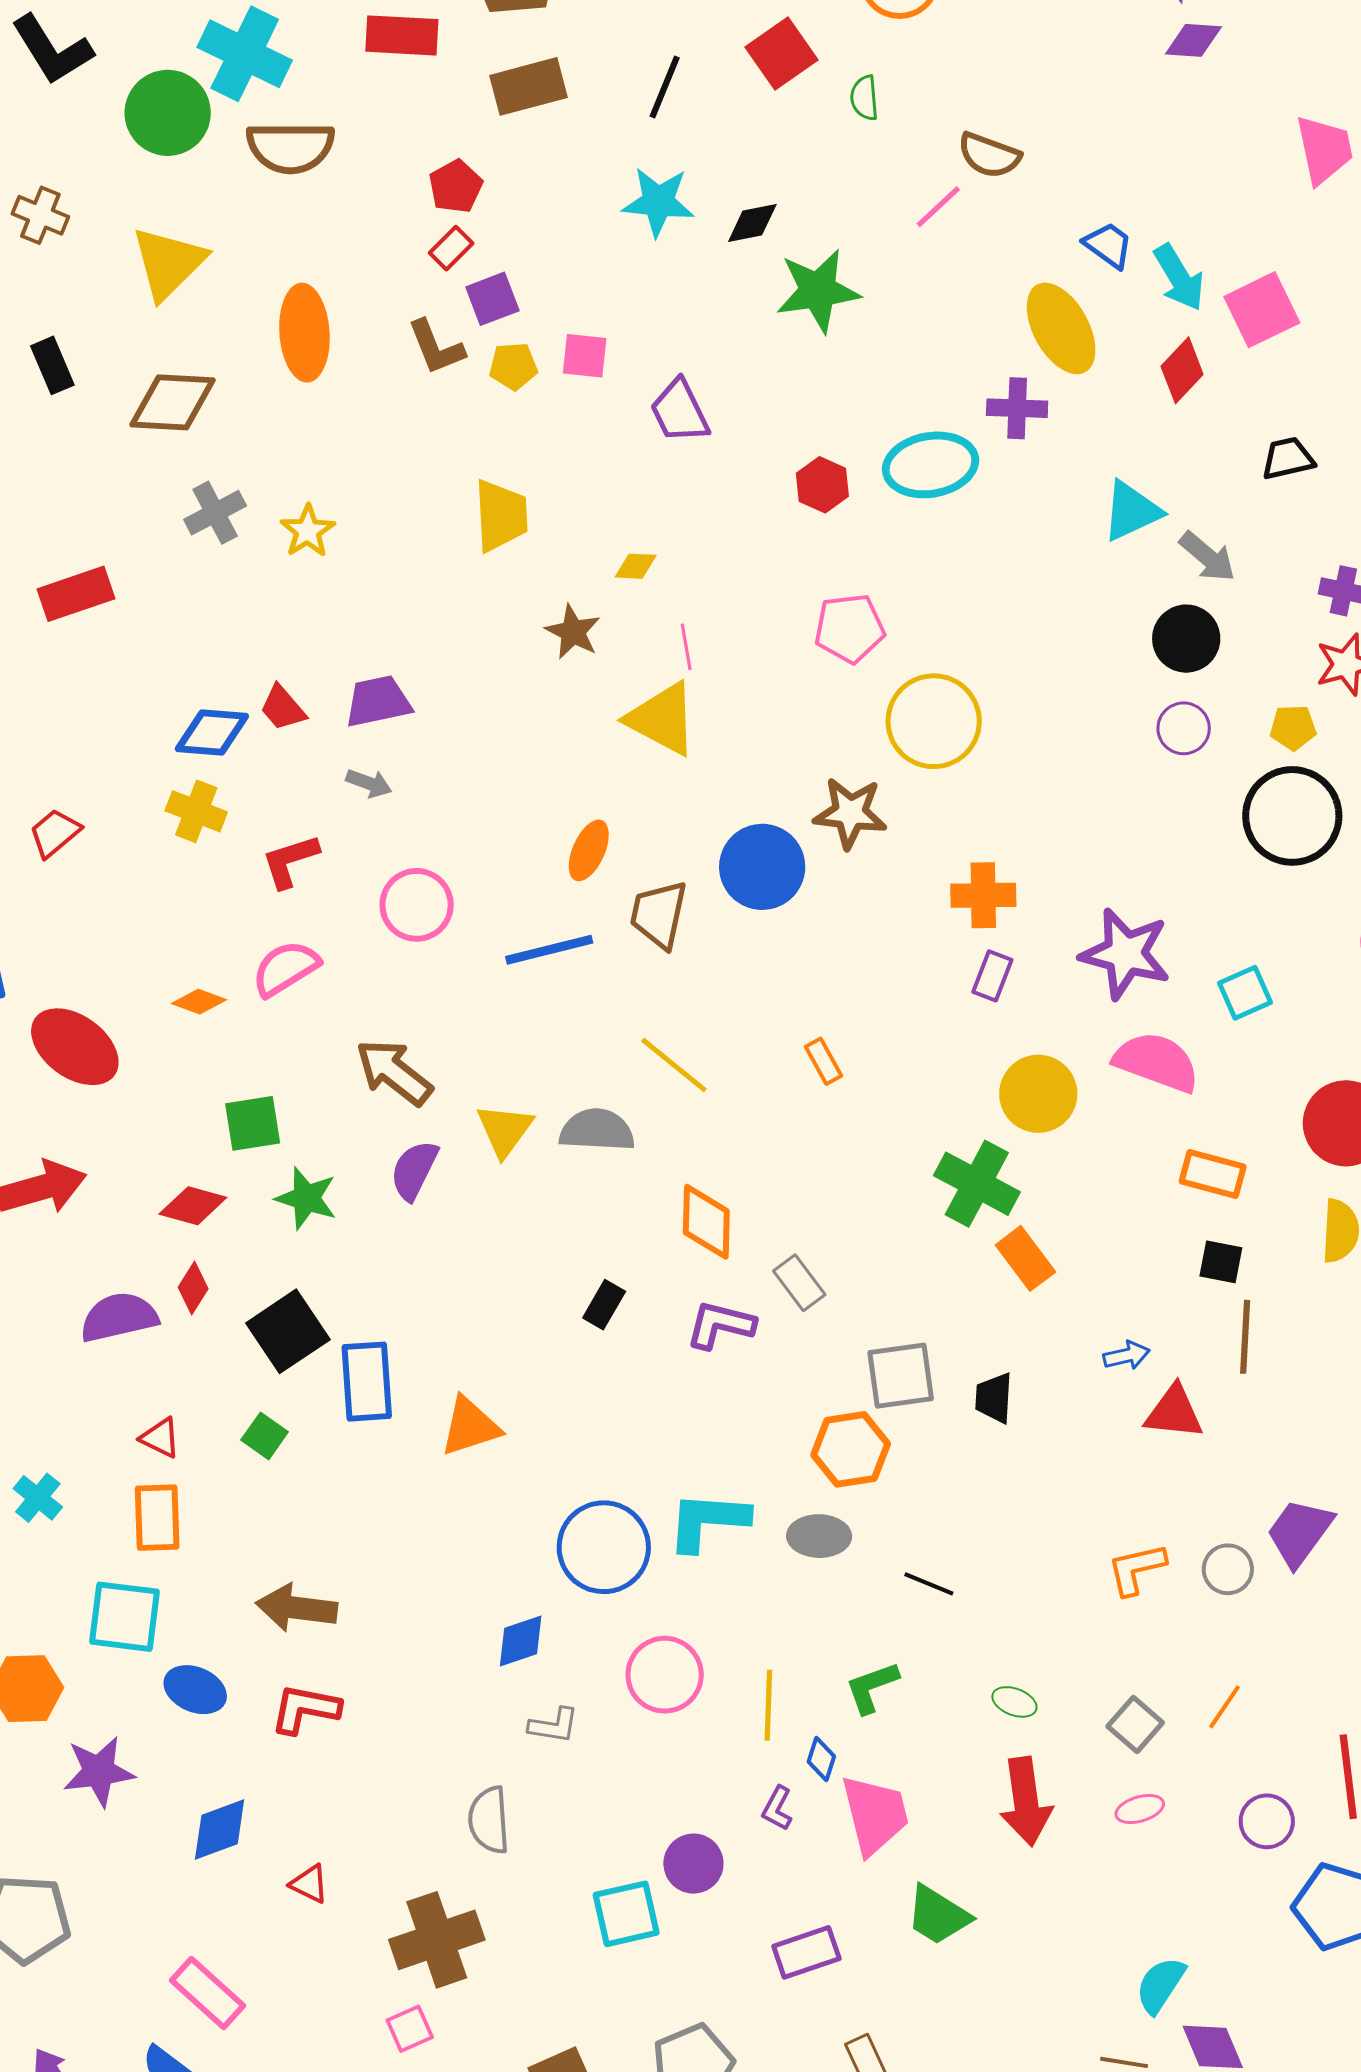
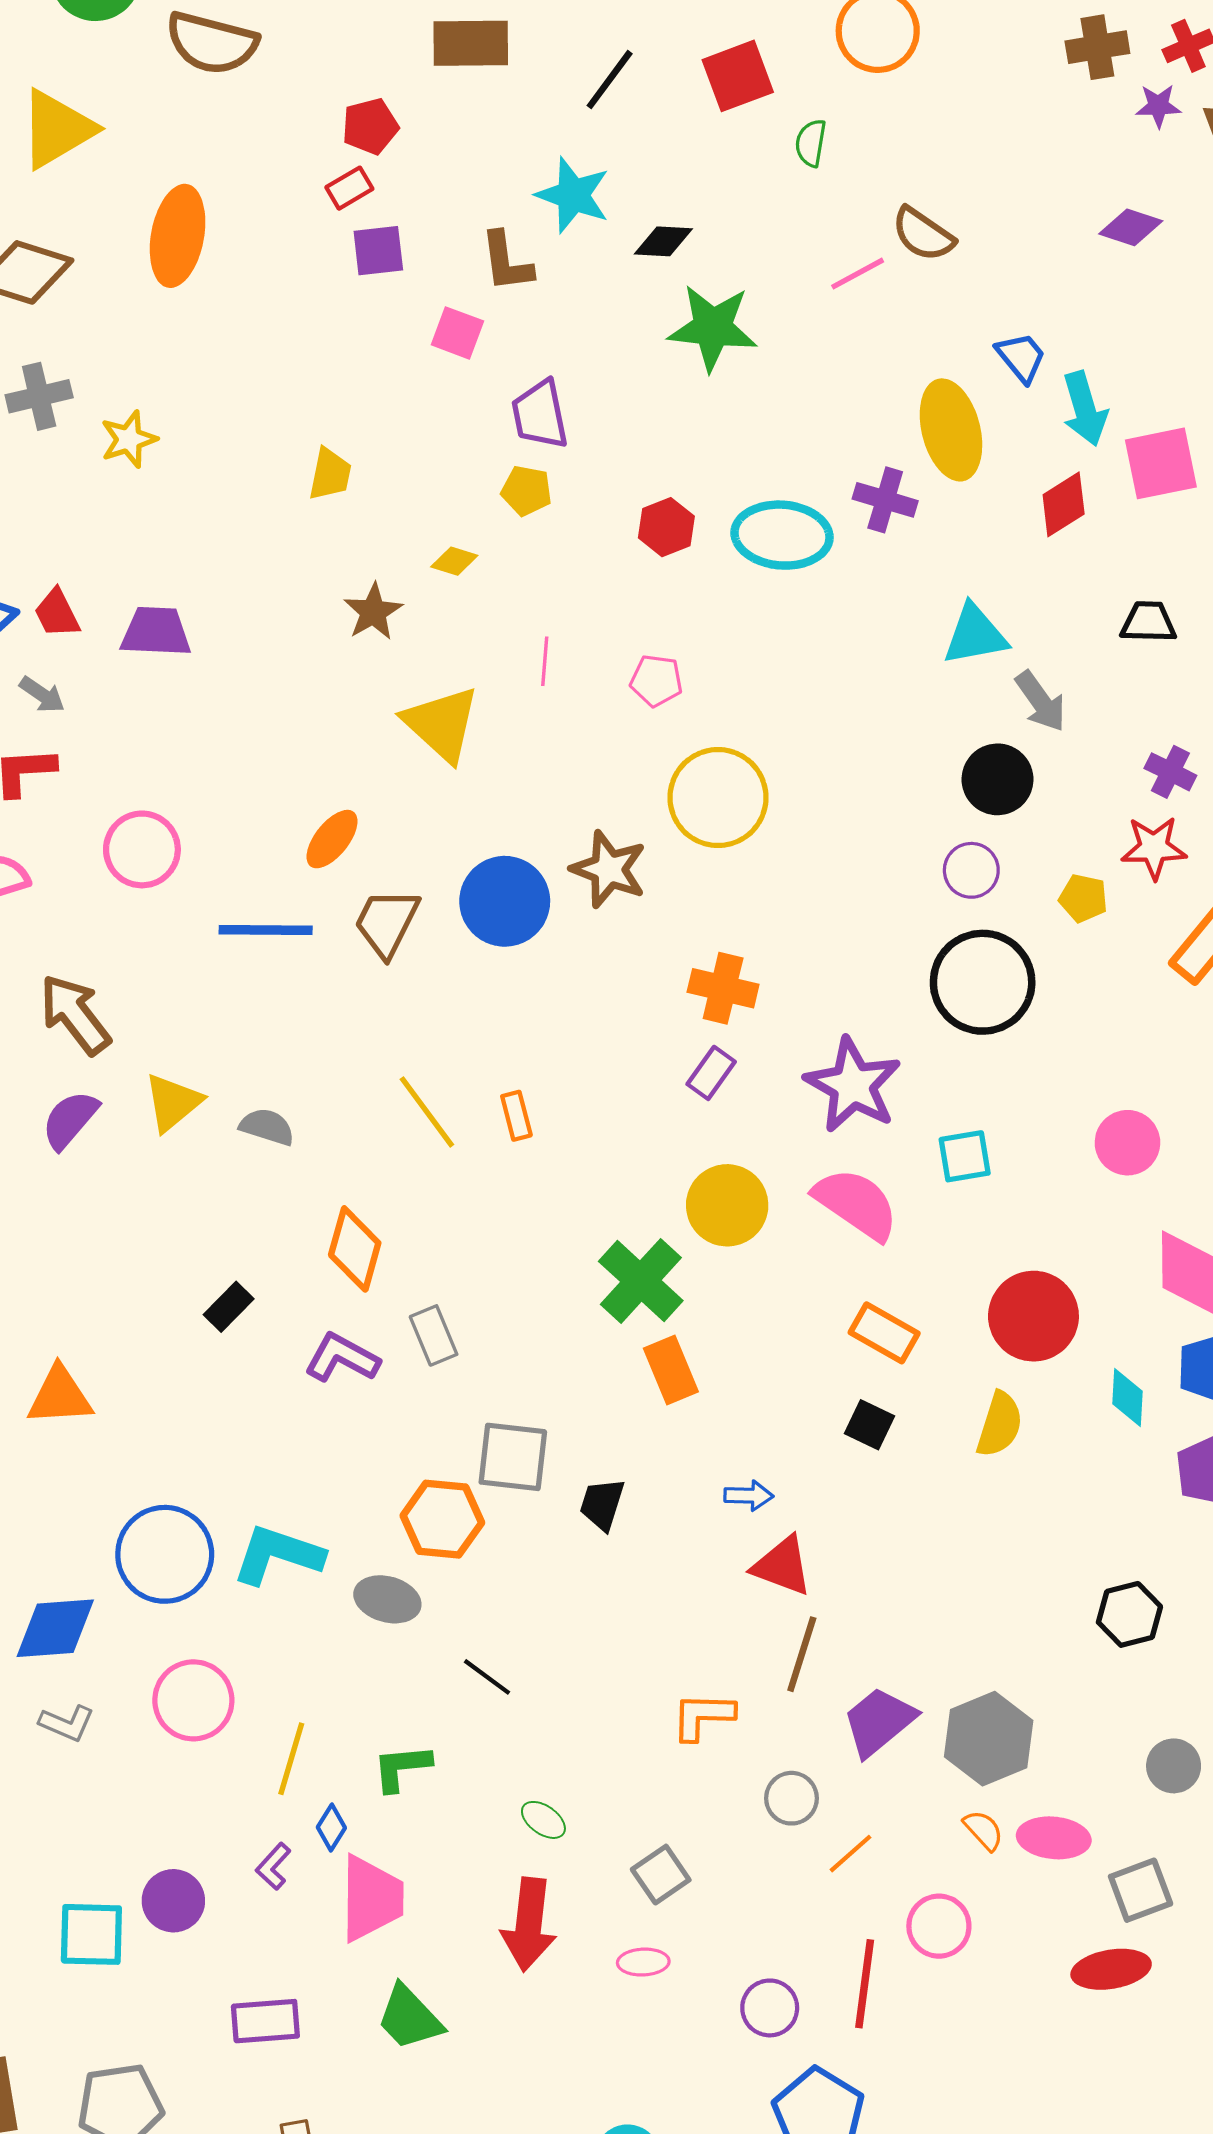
purple diamond: (1193, 40) -> (1131, 227), moved
brown L-shape: (436, 347) -> (506, 262), moved
yellow pentagon: (513, 366) -> (526, 491), moved
yellow trapezoid: (501, 516) -> (330, 474), size x0.7
pink pentagon: (849, 628) -> (656, 681), size x0.7
pink line: (686, 647) -> (545, 661), moved
gray arrow: (369, 783) -> (42, 695), moved
black circle: (1292, 816) -> (983, 982), moved
yellow line: (674, 1065) -> (427, 1112), moved
gray semicircle: (597, 1130) -> (267, 1127), size x0.7
brown line: (1245, 1337) -> (802, 1654), moved
gray circle: (1228, 1569) -> (791, 1798), moved
blue diamond: (521, 1641) -> (55, 1628), size x1.4
orange line: (1224, 1707) -> (851, 1854), moved

